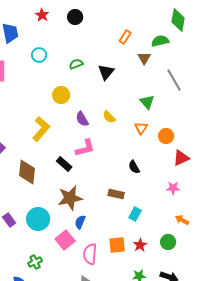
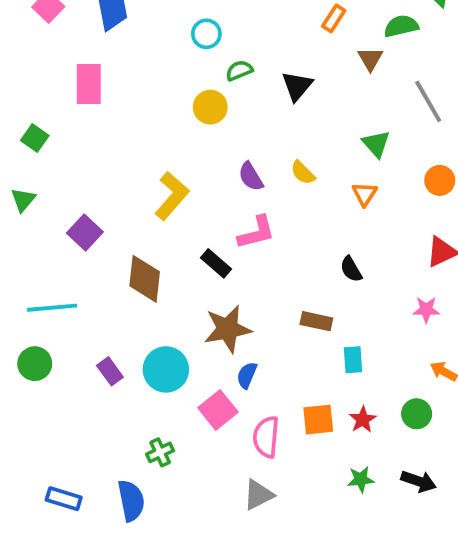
cyan circle: (39, 55) -> (206, 34), moved
yellow circle: (61, 95) -> (210, 107), moved
orange circle: (166, 136) -> (440, 180), moved
cyan rectangle: (135, 214) -> (353, 360), turned -32

